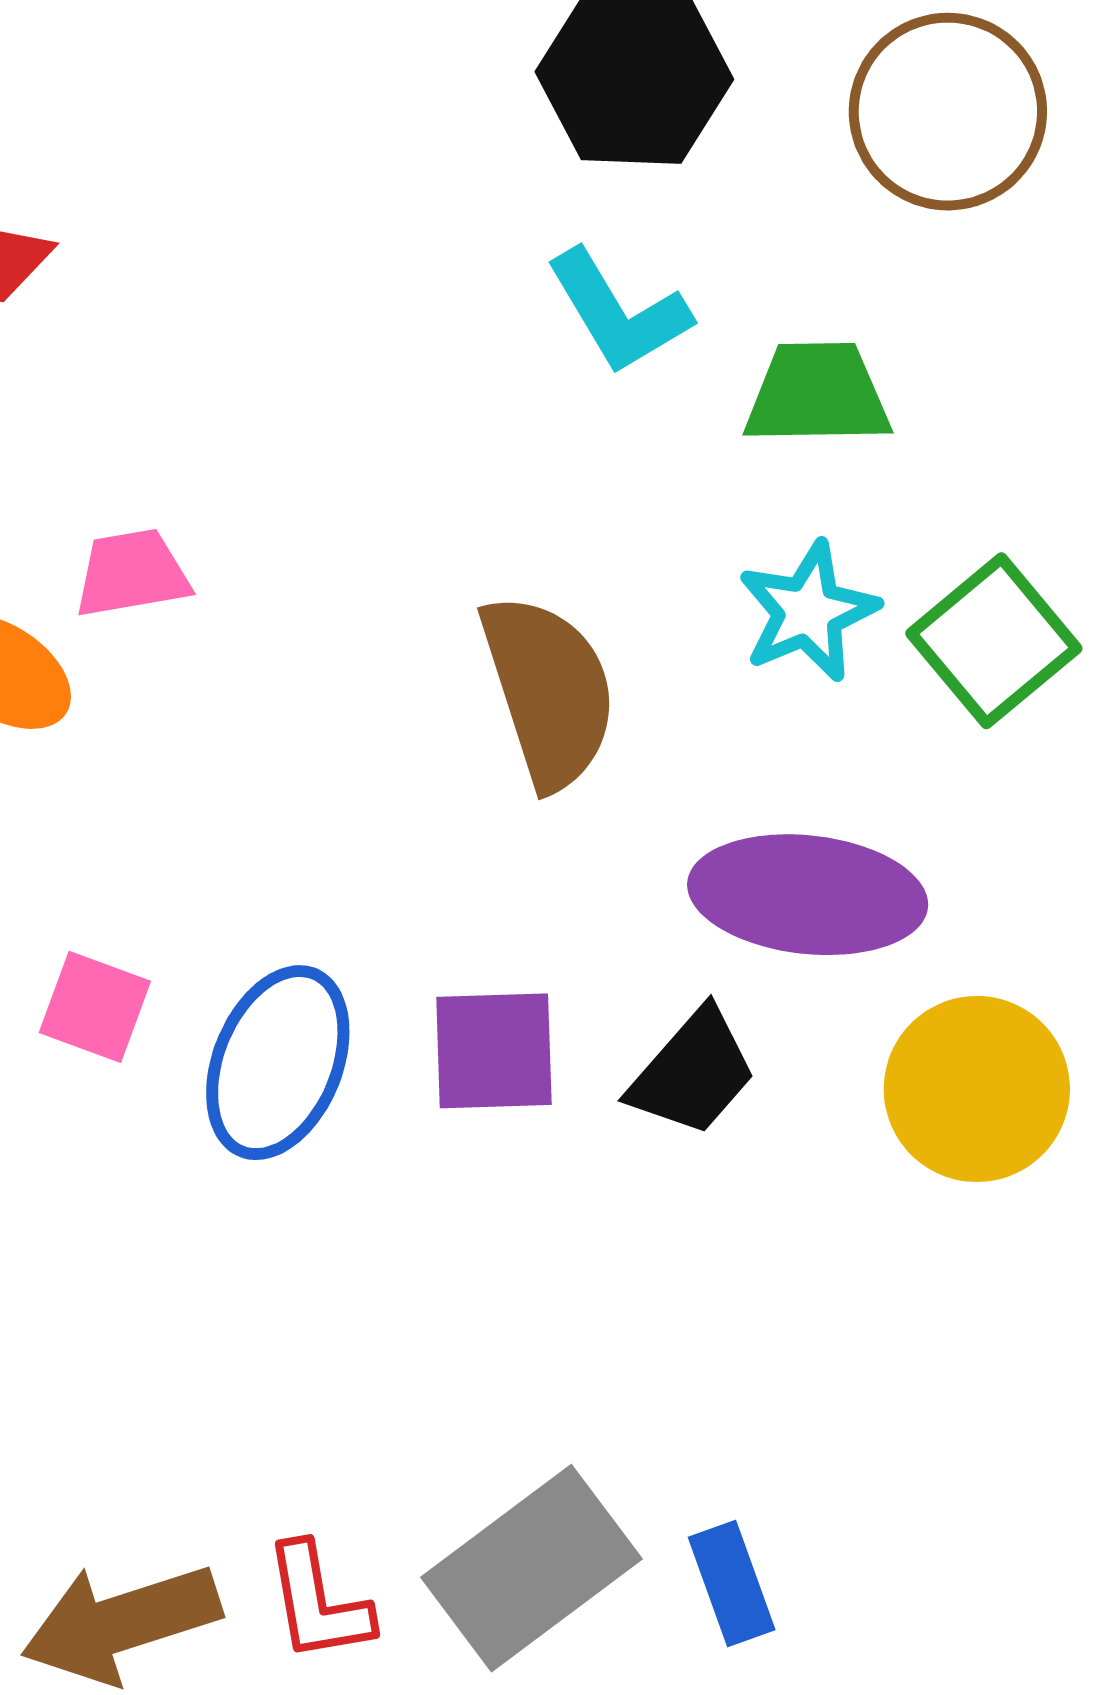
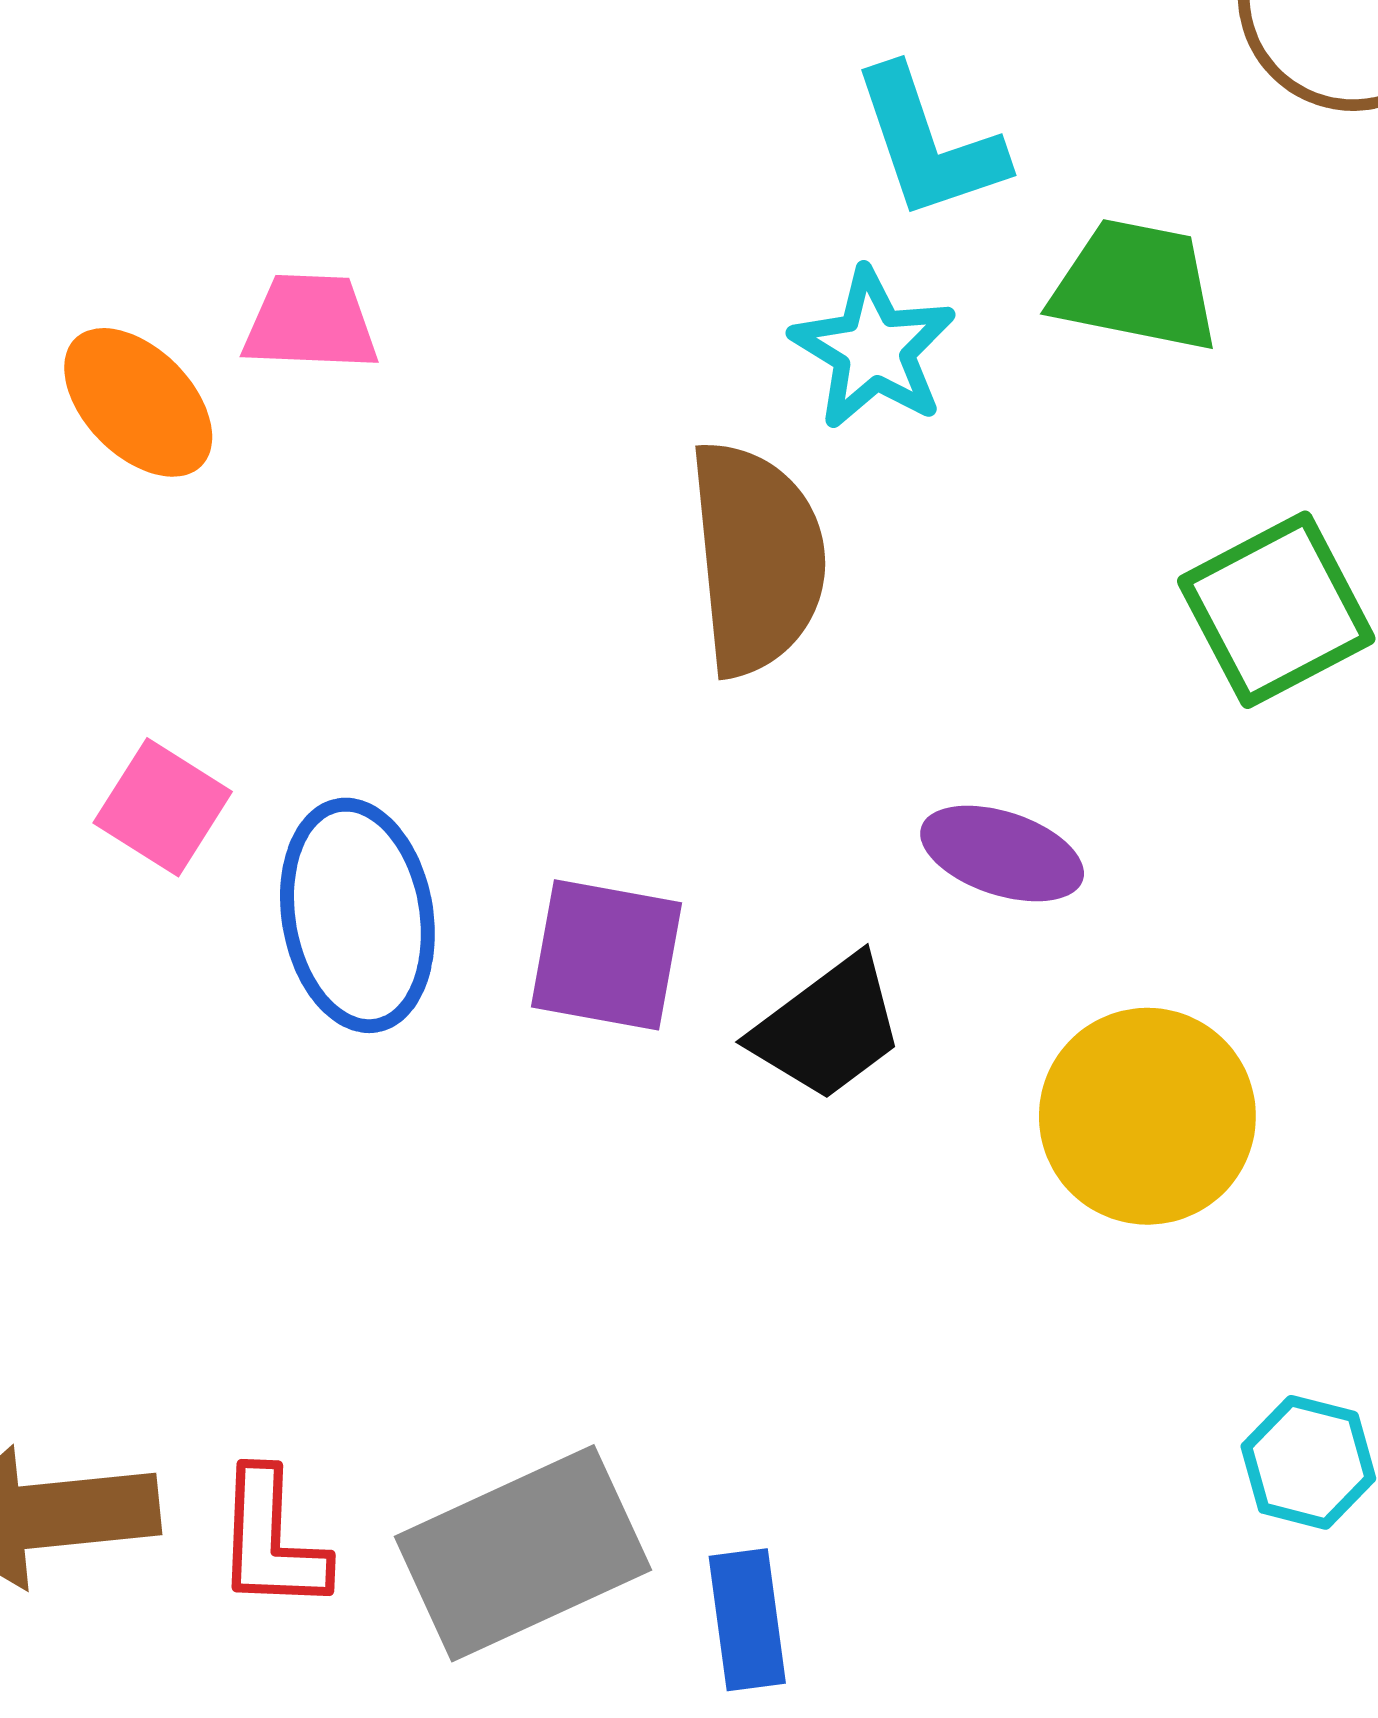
cyan star: (808, 612) -> (873, 349), moved, turned -30
purple ellipse: (808, 895) -> (1002, 854), size x0.6
blue ellipse: (278, 1063) -> (357, 915), turned -44

